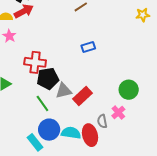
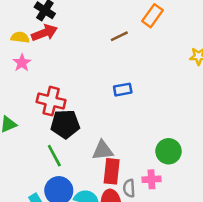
gray triangle: (64, 91) -> (103, 150), moved
red rectangle: (83, 96) -> (112, 171), moved, turned -48
pink cross: (118, 112) -> (151, 179), turned 32

